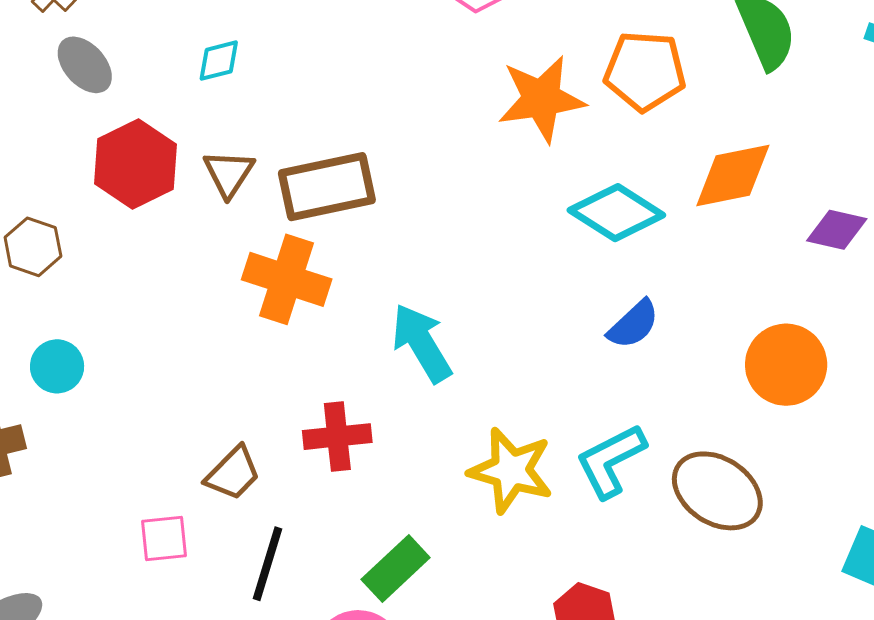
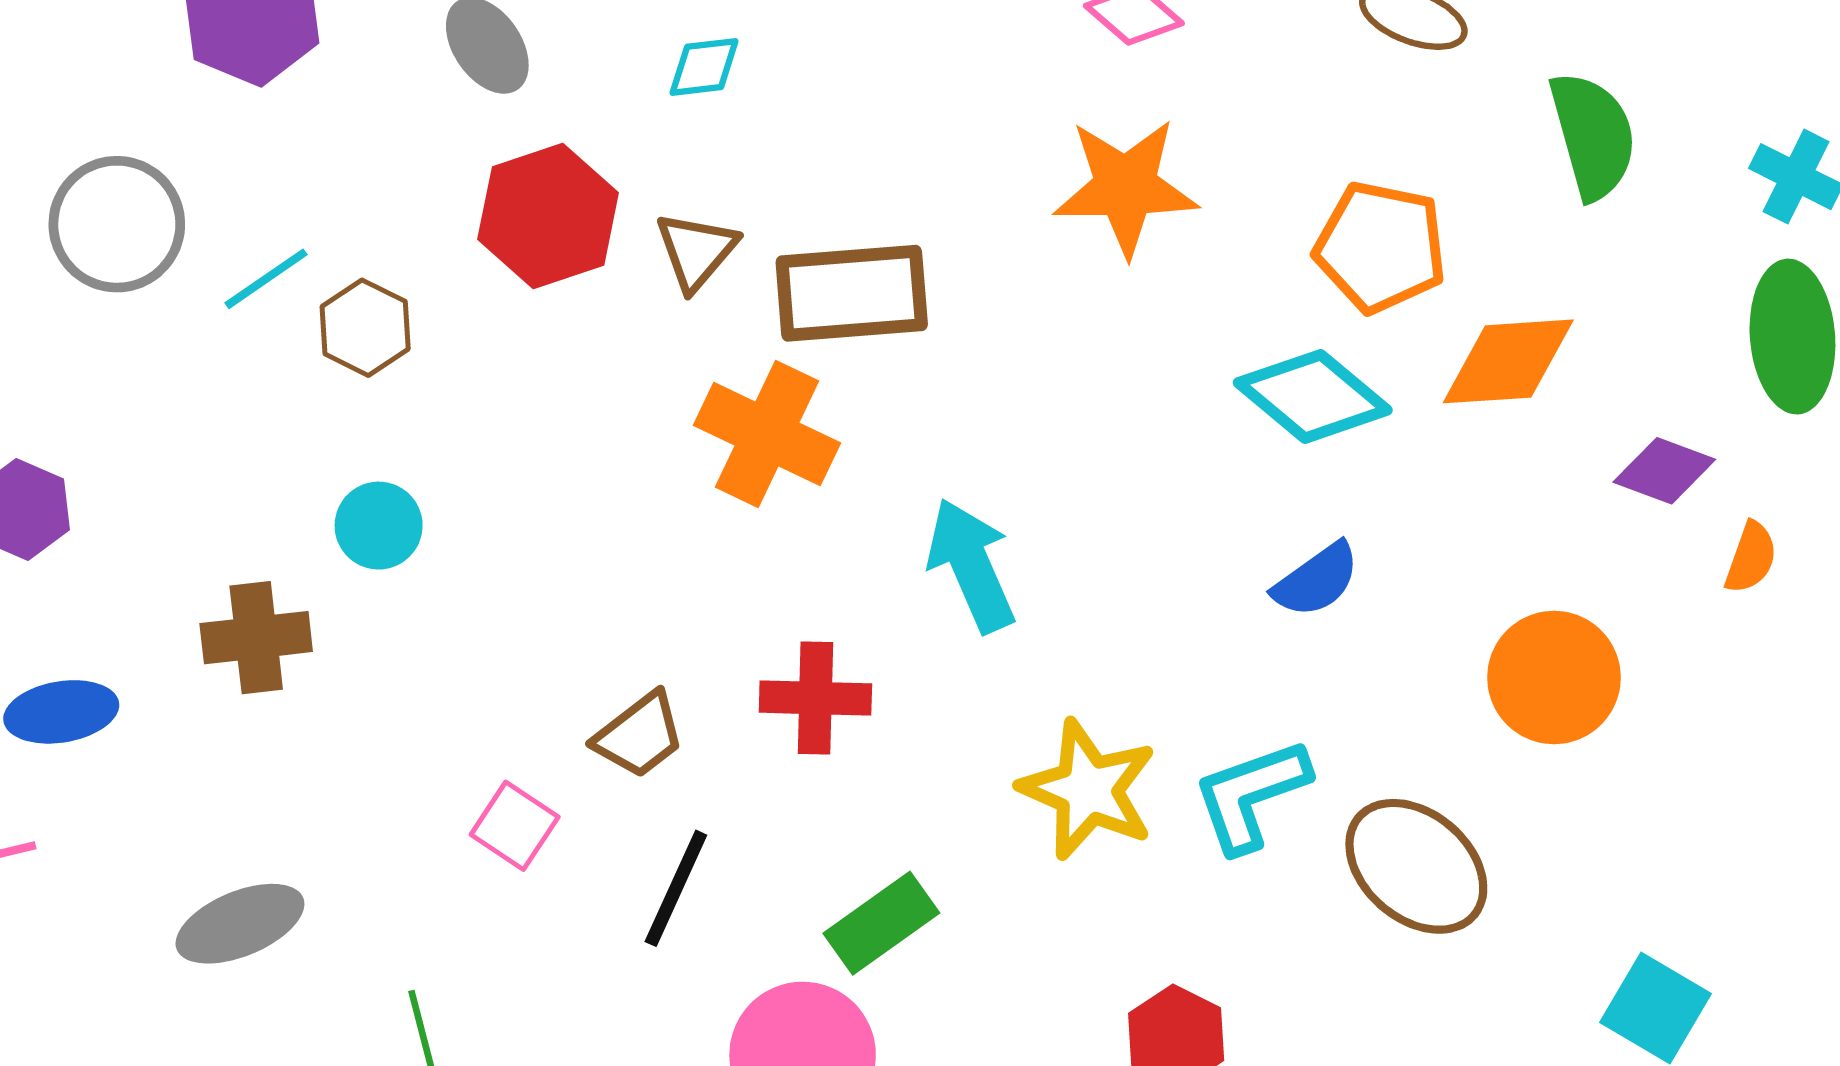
orange pentagon: (645, 71) -> (1381, 247), moved
orange star: (541, 99) -> (1126, 187), moved
pink square: (164, 539) -> (515, 826), turned 32

